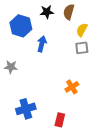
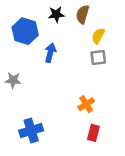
red rectangle: (60, 120) -> (93, 133), moved

